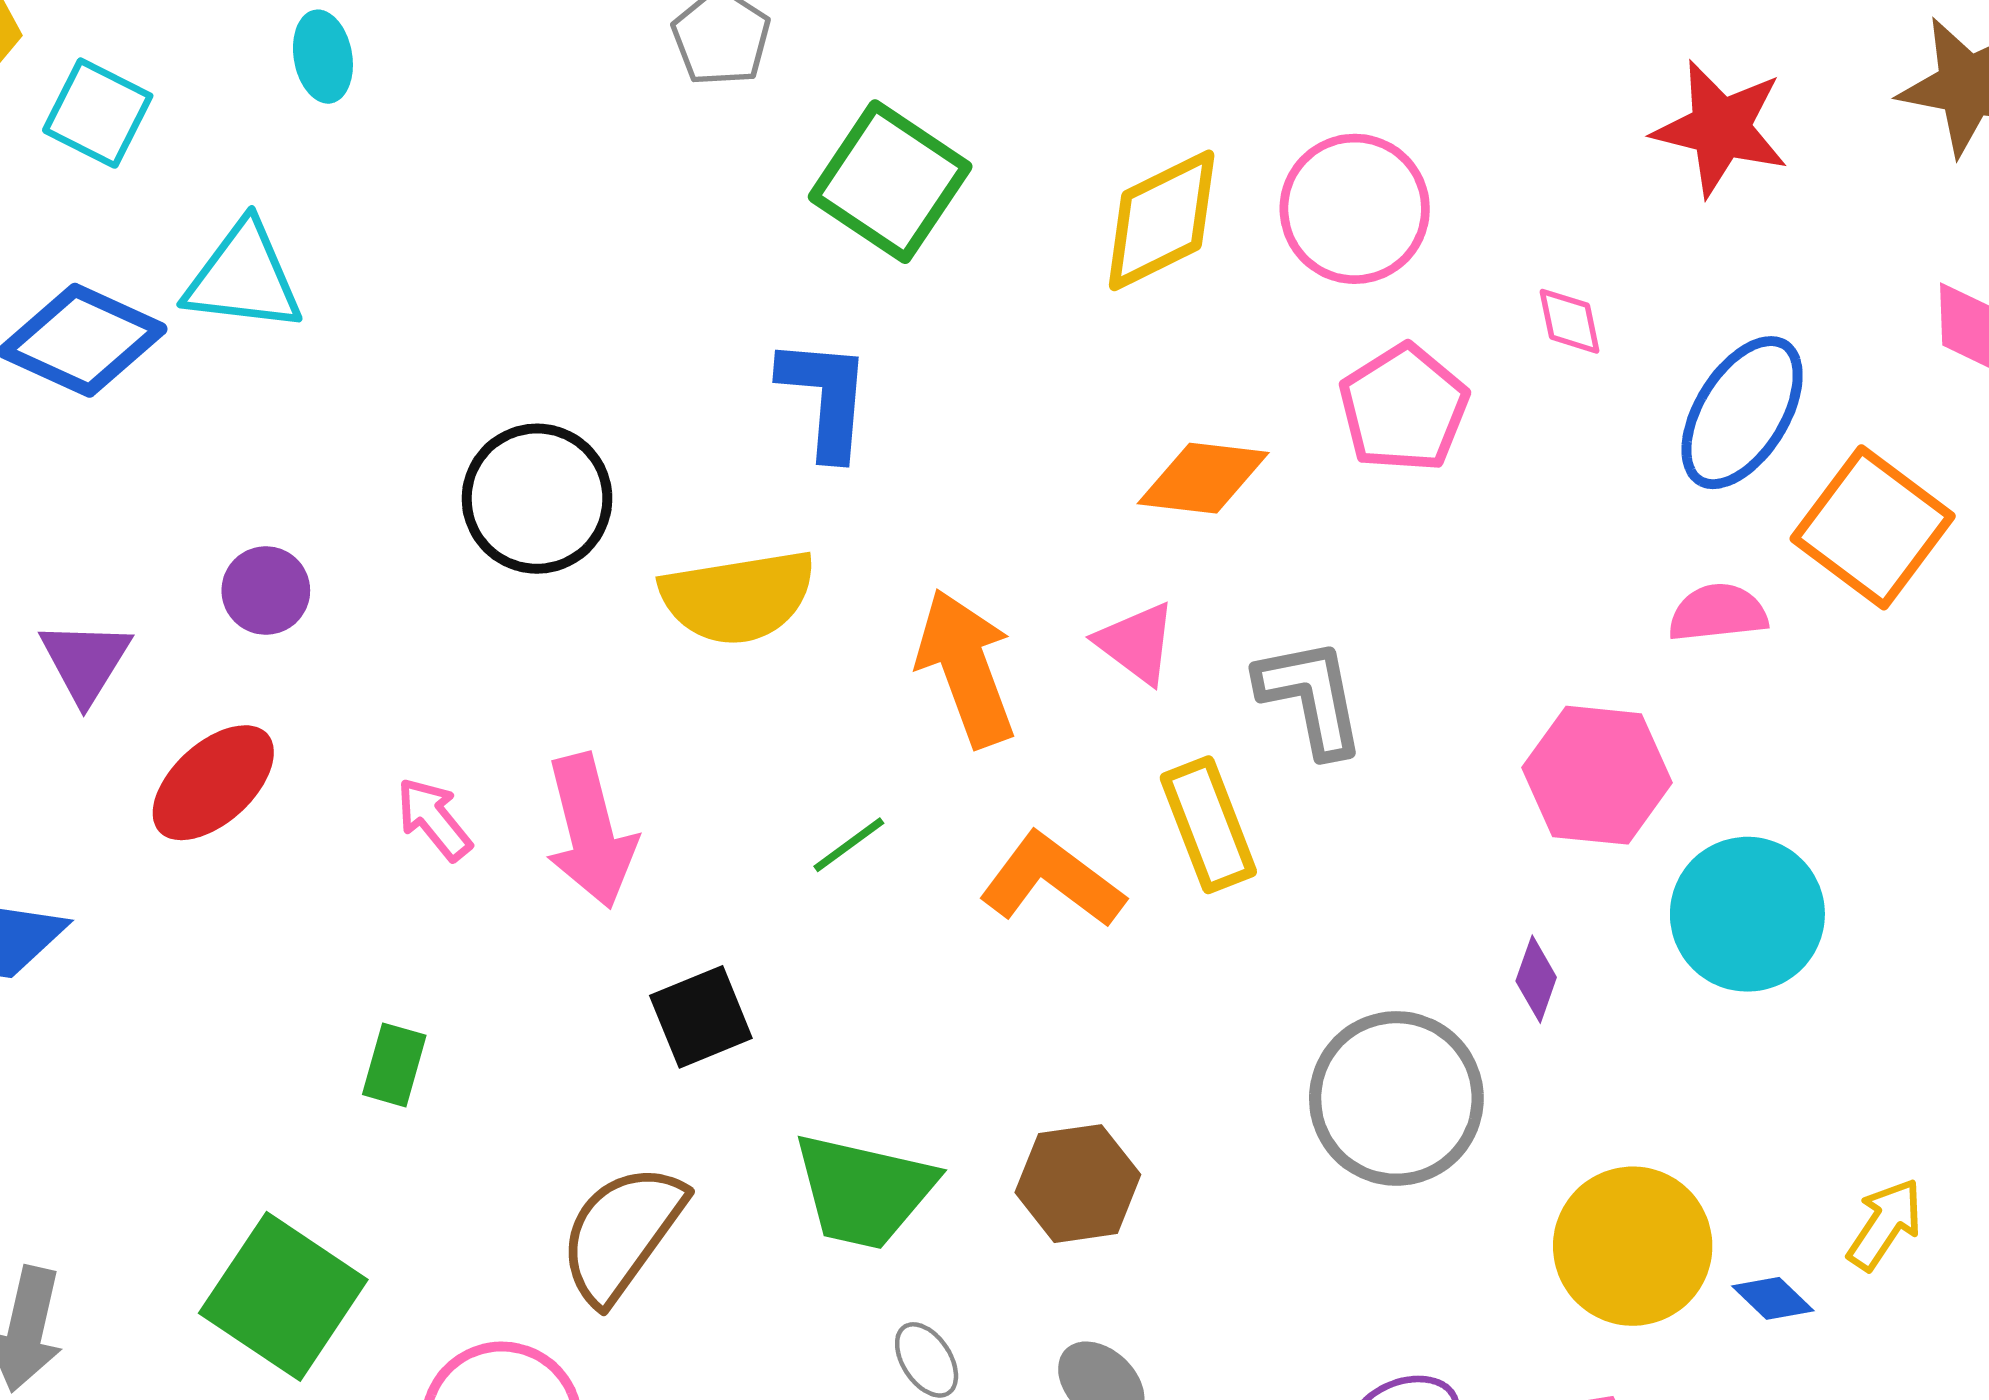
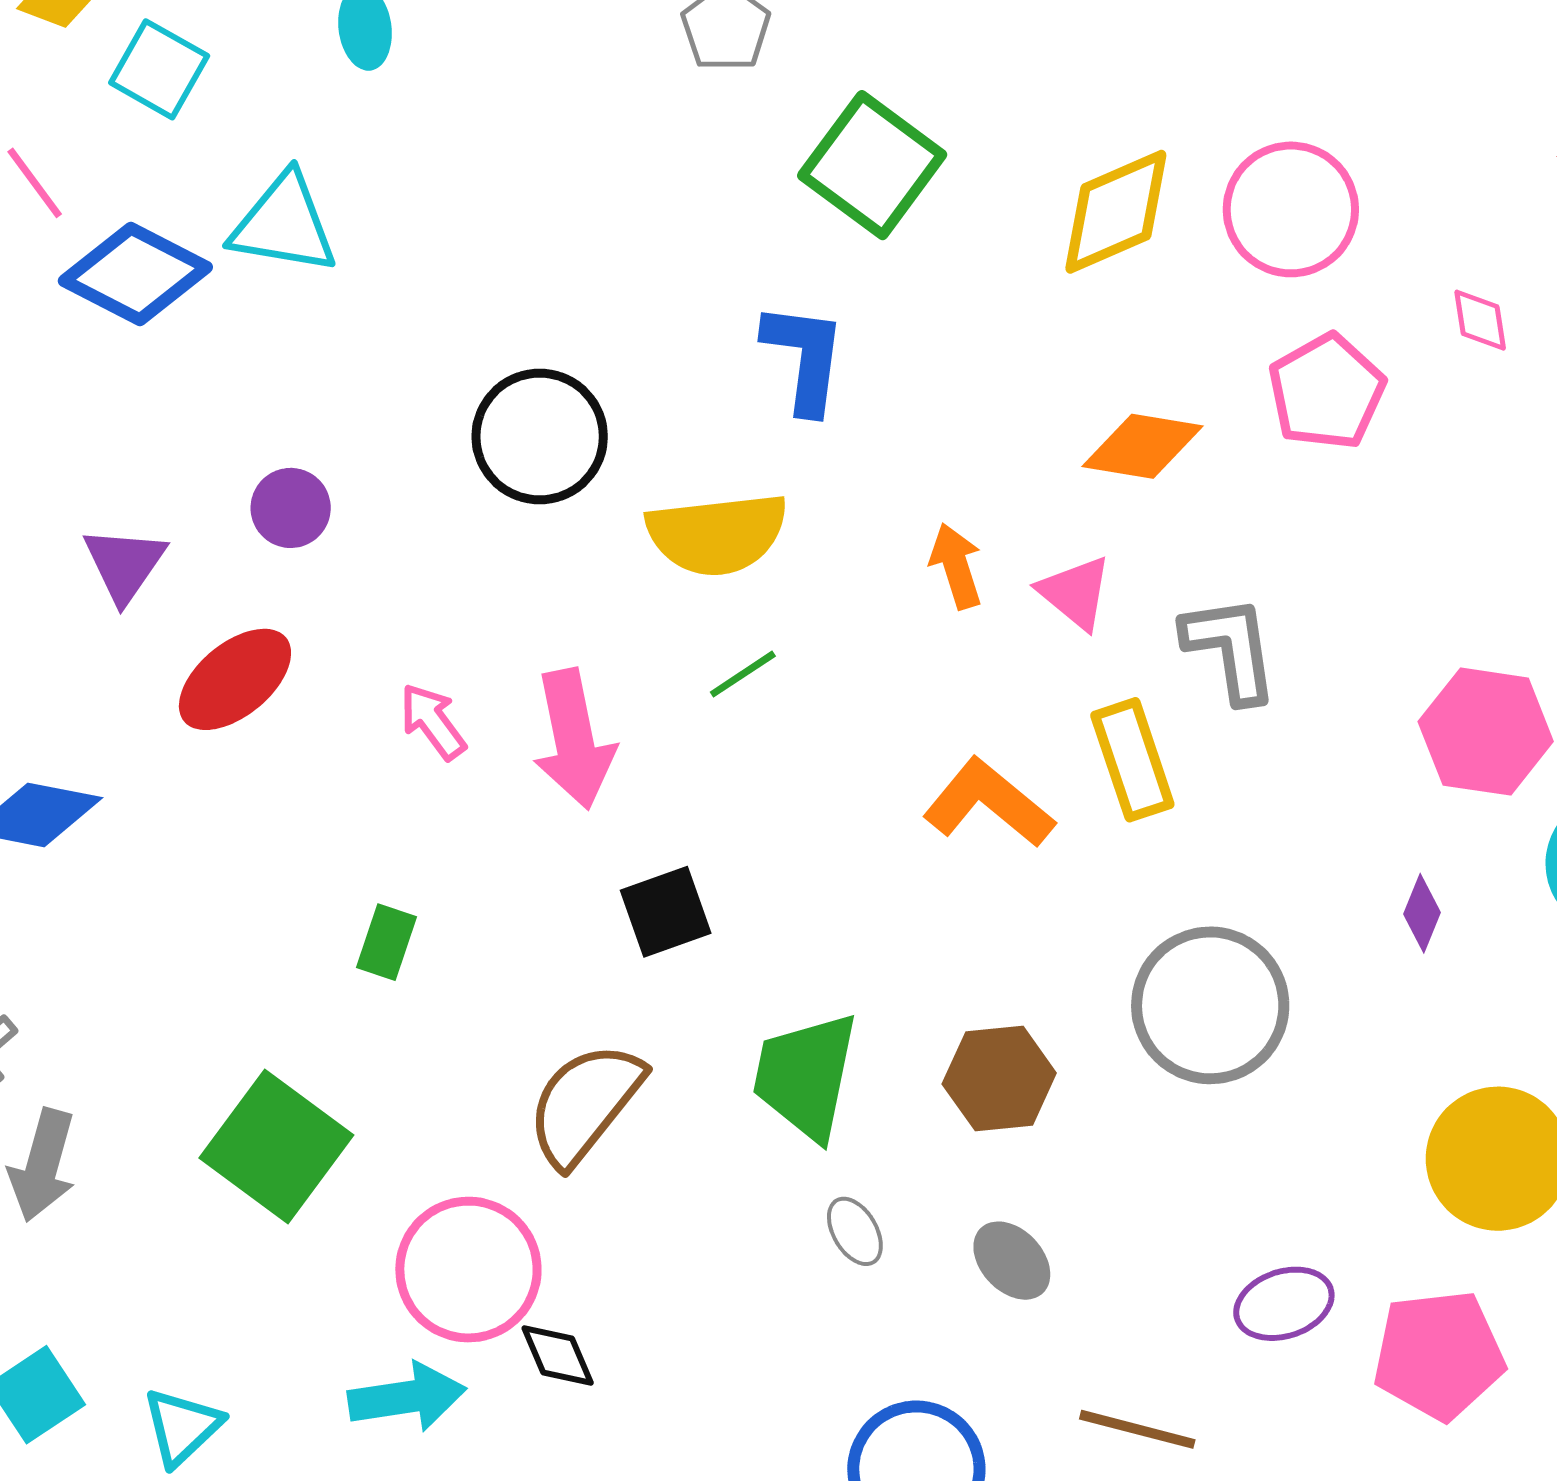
orange arrow: (966, 668) -> (956, 566), moved, size x0.6
green line: (849, 845) -> (743, 674), moved
gray circle: (1396, 1098) -> (1210, 1005), moved
green trapezoid: (864, 1191) -> (806, 1076), turned 86

